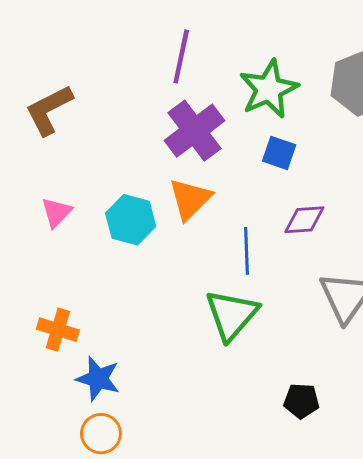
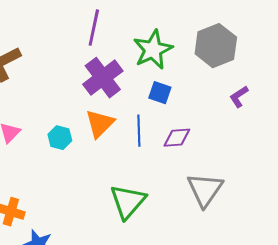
cyan hexagon: (131, 220) -> (60, 138), size x0.7
blue line: (246, 251) -> (139, 131), moved

